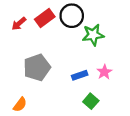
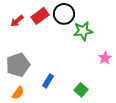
gray pentagon: (37, 67) -> (18, 65), moved
pink star: (104, 72) -> (105, 58), moved
blue rectangle: (80, 75) -> (48, 81), moved, turned -40

